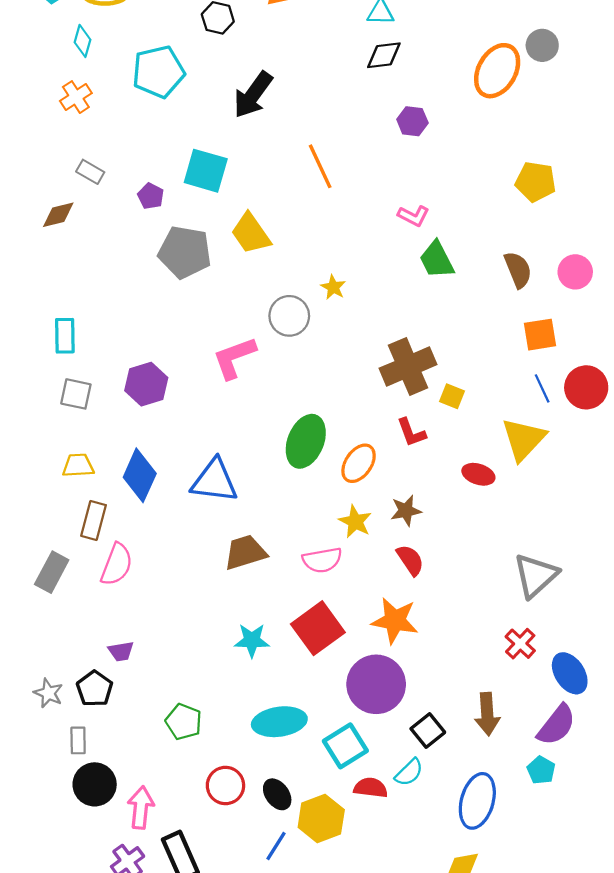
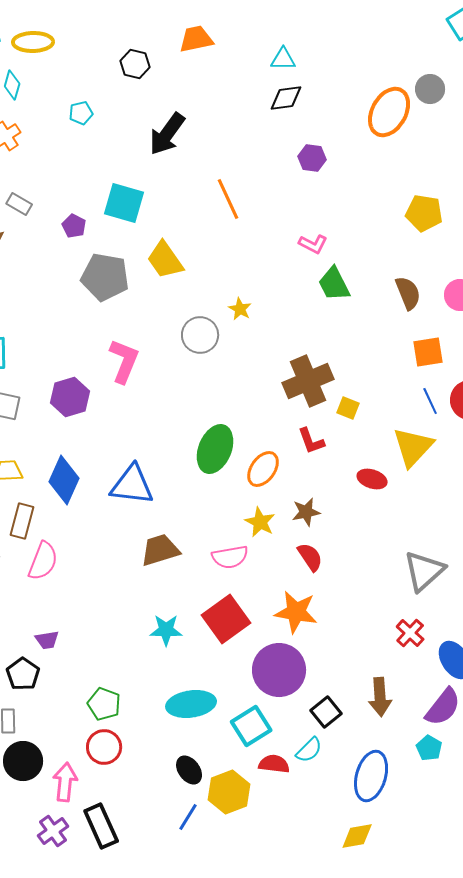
cyan pentagon: (158, 72) -> (81, 113), size x0.5
pink L-shape: (234, 358) -> (124, 361), moved, turned 132
red circle: (225, 786) -> (104, 747), moved

